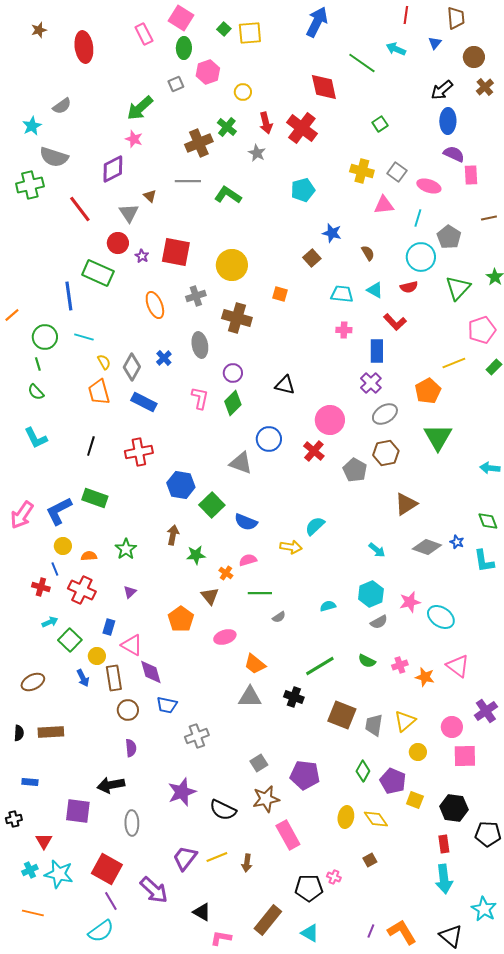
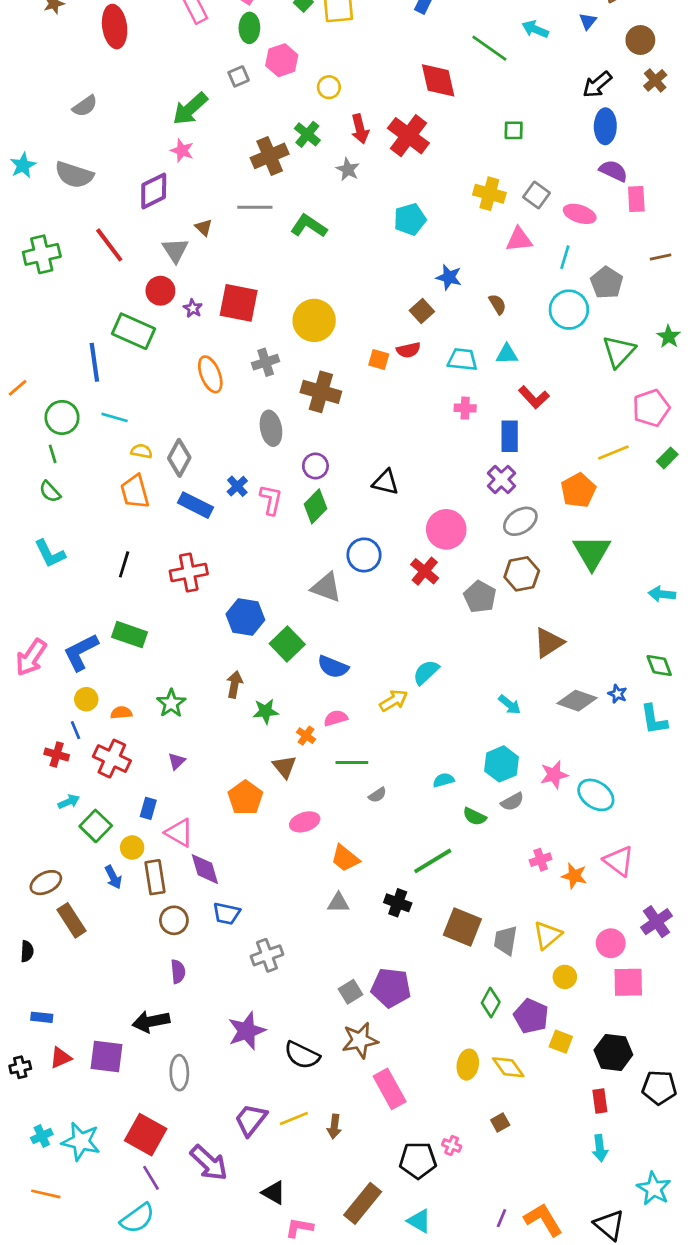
green square: (380, 124) -> (514, 130), turned 35
cyan star: (32, 126) -> (23, 165), moved
green cross: (30, 185) -> (42, 254), moved
red semicircle: (409, 287) -> (408, 350), moved
cyan triangle: (375, 290) -> (507, 354), turned -30
blue cross: (164, 358) -> (237, 486), moved
yellow semicircle: (104, 362) -> (142, 451), turned -49
yellow arrow: (291, 547) -> (394, 701), turned -40
green semicircle: (367, 661) -> (475, 817), moved
gray triangle: (250, 697) -> (338, 903), size x0.7
brown rectangle: (51, 732) -> (71, 920), moved, turned 60
purple pentagon: (305, 775) -> (391, 988), moved
red triangle: (44, 841) -> (61, 1058), moved, turned 36
cyan arrow: (444, 879) -> (600, 1148), size x0.7

